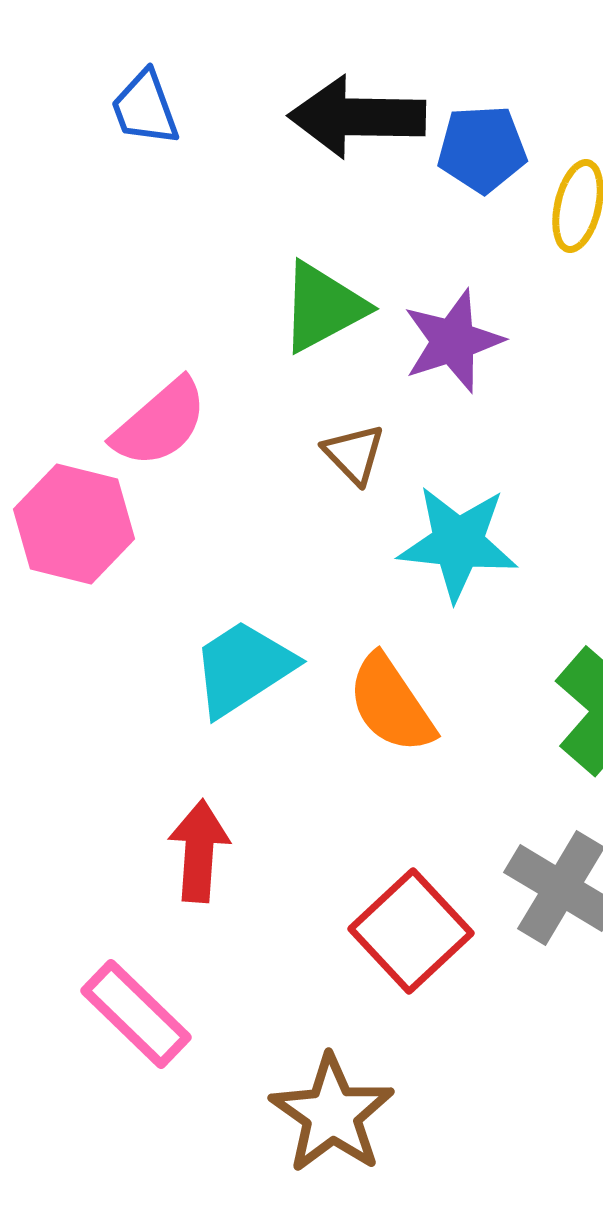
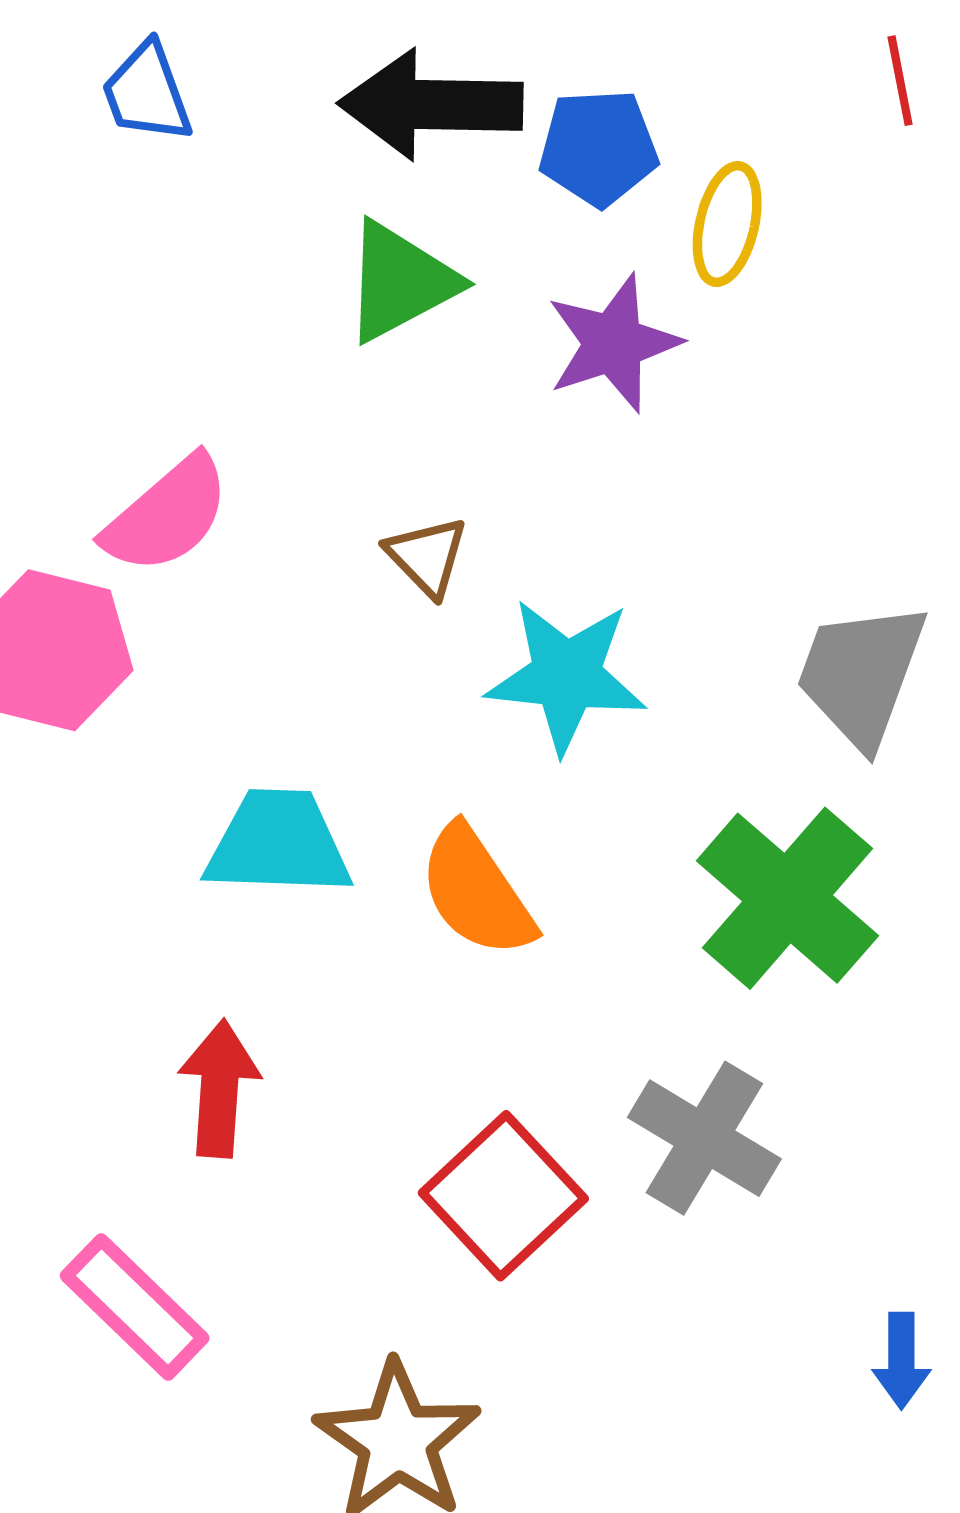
green triangle: (323, 307) -> (400, 282), moved
purple star: (453, 341) -> (613, 343), moved
cyan trapezoid: (243, 668) -> (278, 843), turned 35

